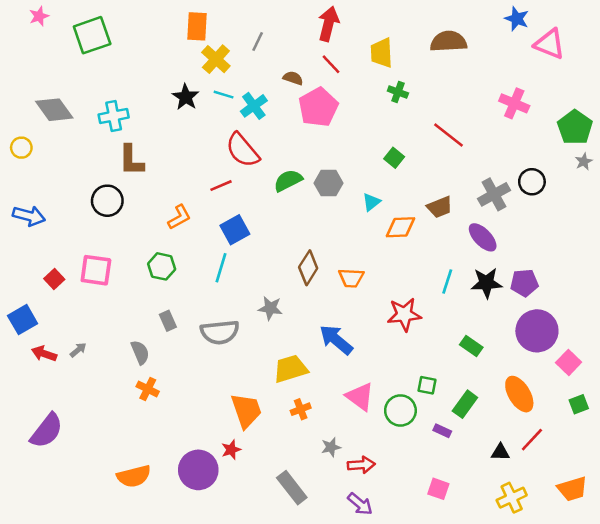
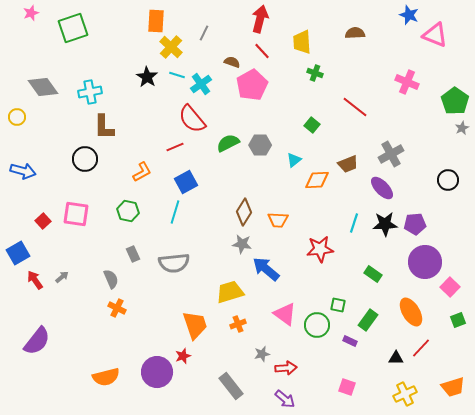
brown semicircle: (448, 41) -> (355, 33), size x0.7
black circle: (532, 182) -> (448, 180), moved
gray star: (270, 308) -> (242, 244), moved
red arrow: (44, 354) -> (35, 280), turned 36

